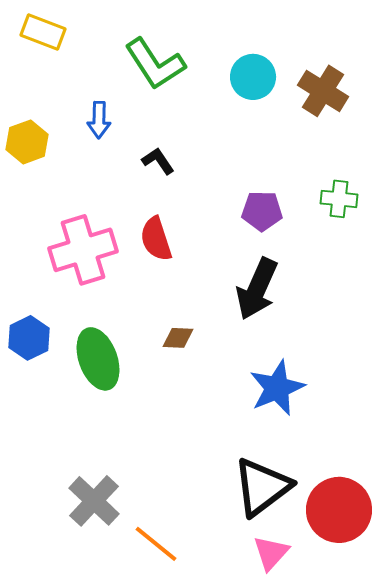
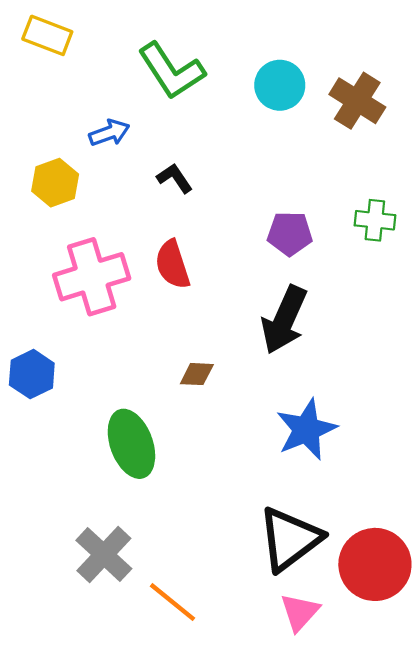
blue arrow: (99, 120) -> (109, 133), turned -111
yellow hexagon: (27, 142) -> (55, 183), moved
green ellipse: (98, 359) -> (131, 444), moved

